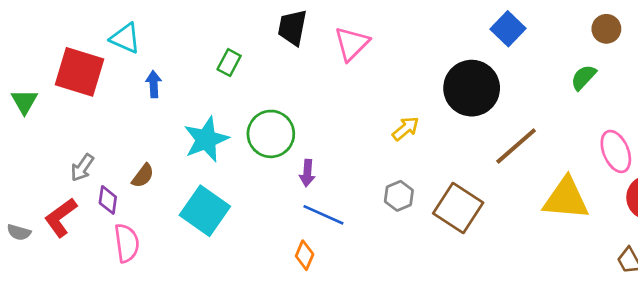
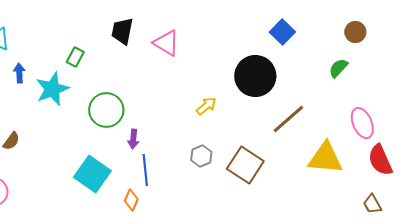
pink triangle: (352, 44) -> (166, 43), turned -44
cyan star: (206, 139) -> (52, 89), moved
cyan square: (205, 211) -> (92, 174), moved
blue line: (323, 215) -> (145, 170), turned 60

